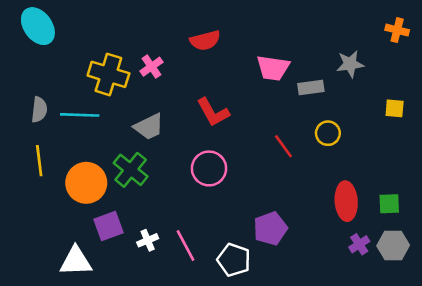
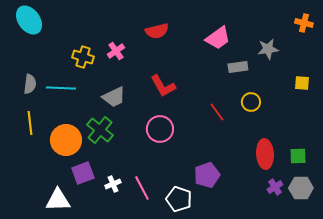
pink trapezoid: (273, 68) -> (218, 38), moved, turned -44
yellow cross: (108, 74) -> (83, 57), size x0.7

